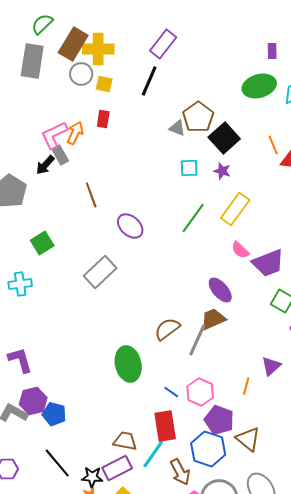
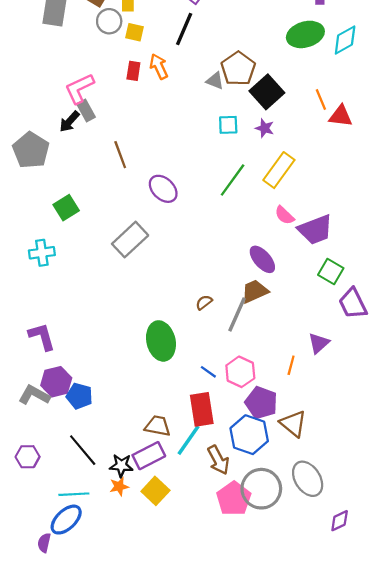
orange arrow: (75, 133) -> (159, 66), moved, turned -50
brown semicircle: (167, 329) -> (204, 302), size x0.6

